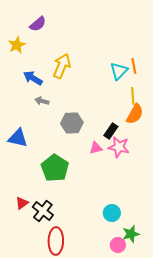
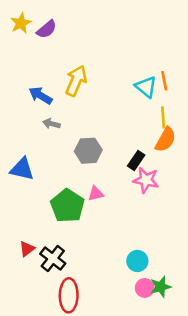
yellow star: (17, 45) -> (21, 23), moved
cyan triangle: (119, 71) -> (146, 87), turned -36
pink triangle: (96, 148) -> (96, 194), moved
pink circle: (118, 245) -> (145, 288), moved

